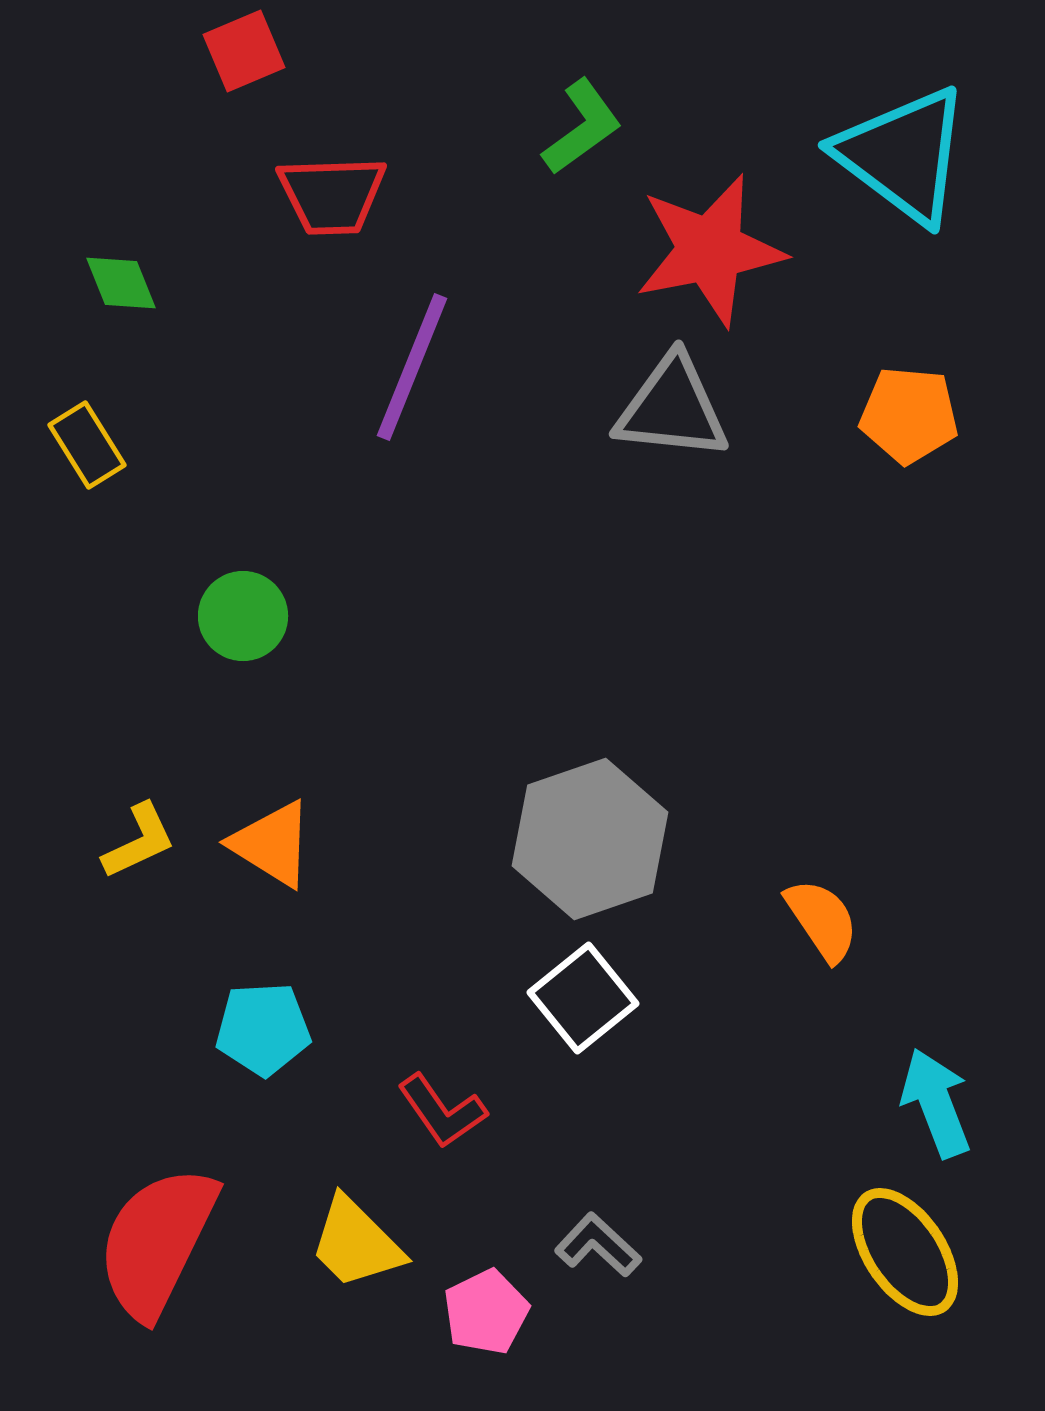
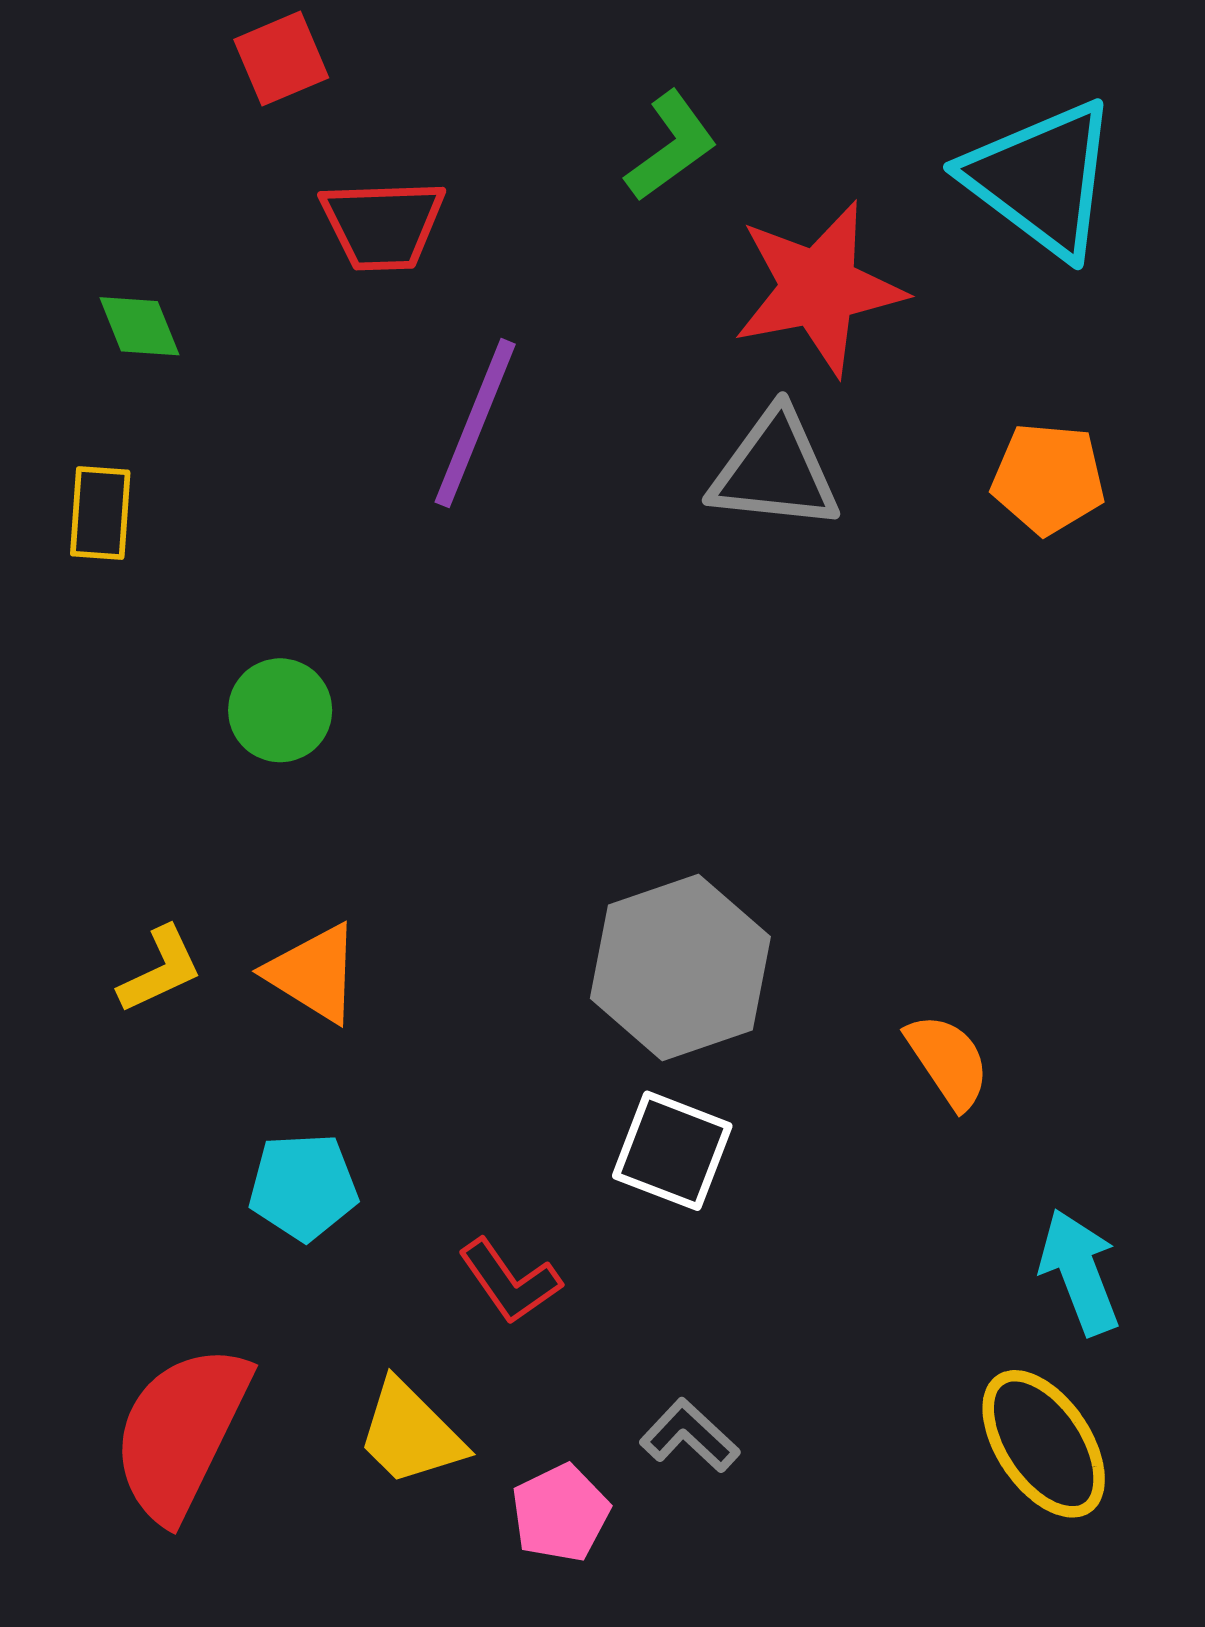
yellow rectangle: (87, 445) -> (100, 513), turned 36
white square: (583, 998) -> (672, 1151), turned -30

